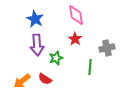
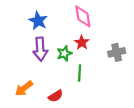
green star: (56, 58) -> (64, 53), moved
green line: (90, 67) -> (80, 73), moved
red semicircle: (45, 79) -> (56, 96), moved, turned -64

